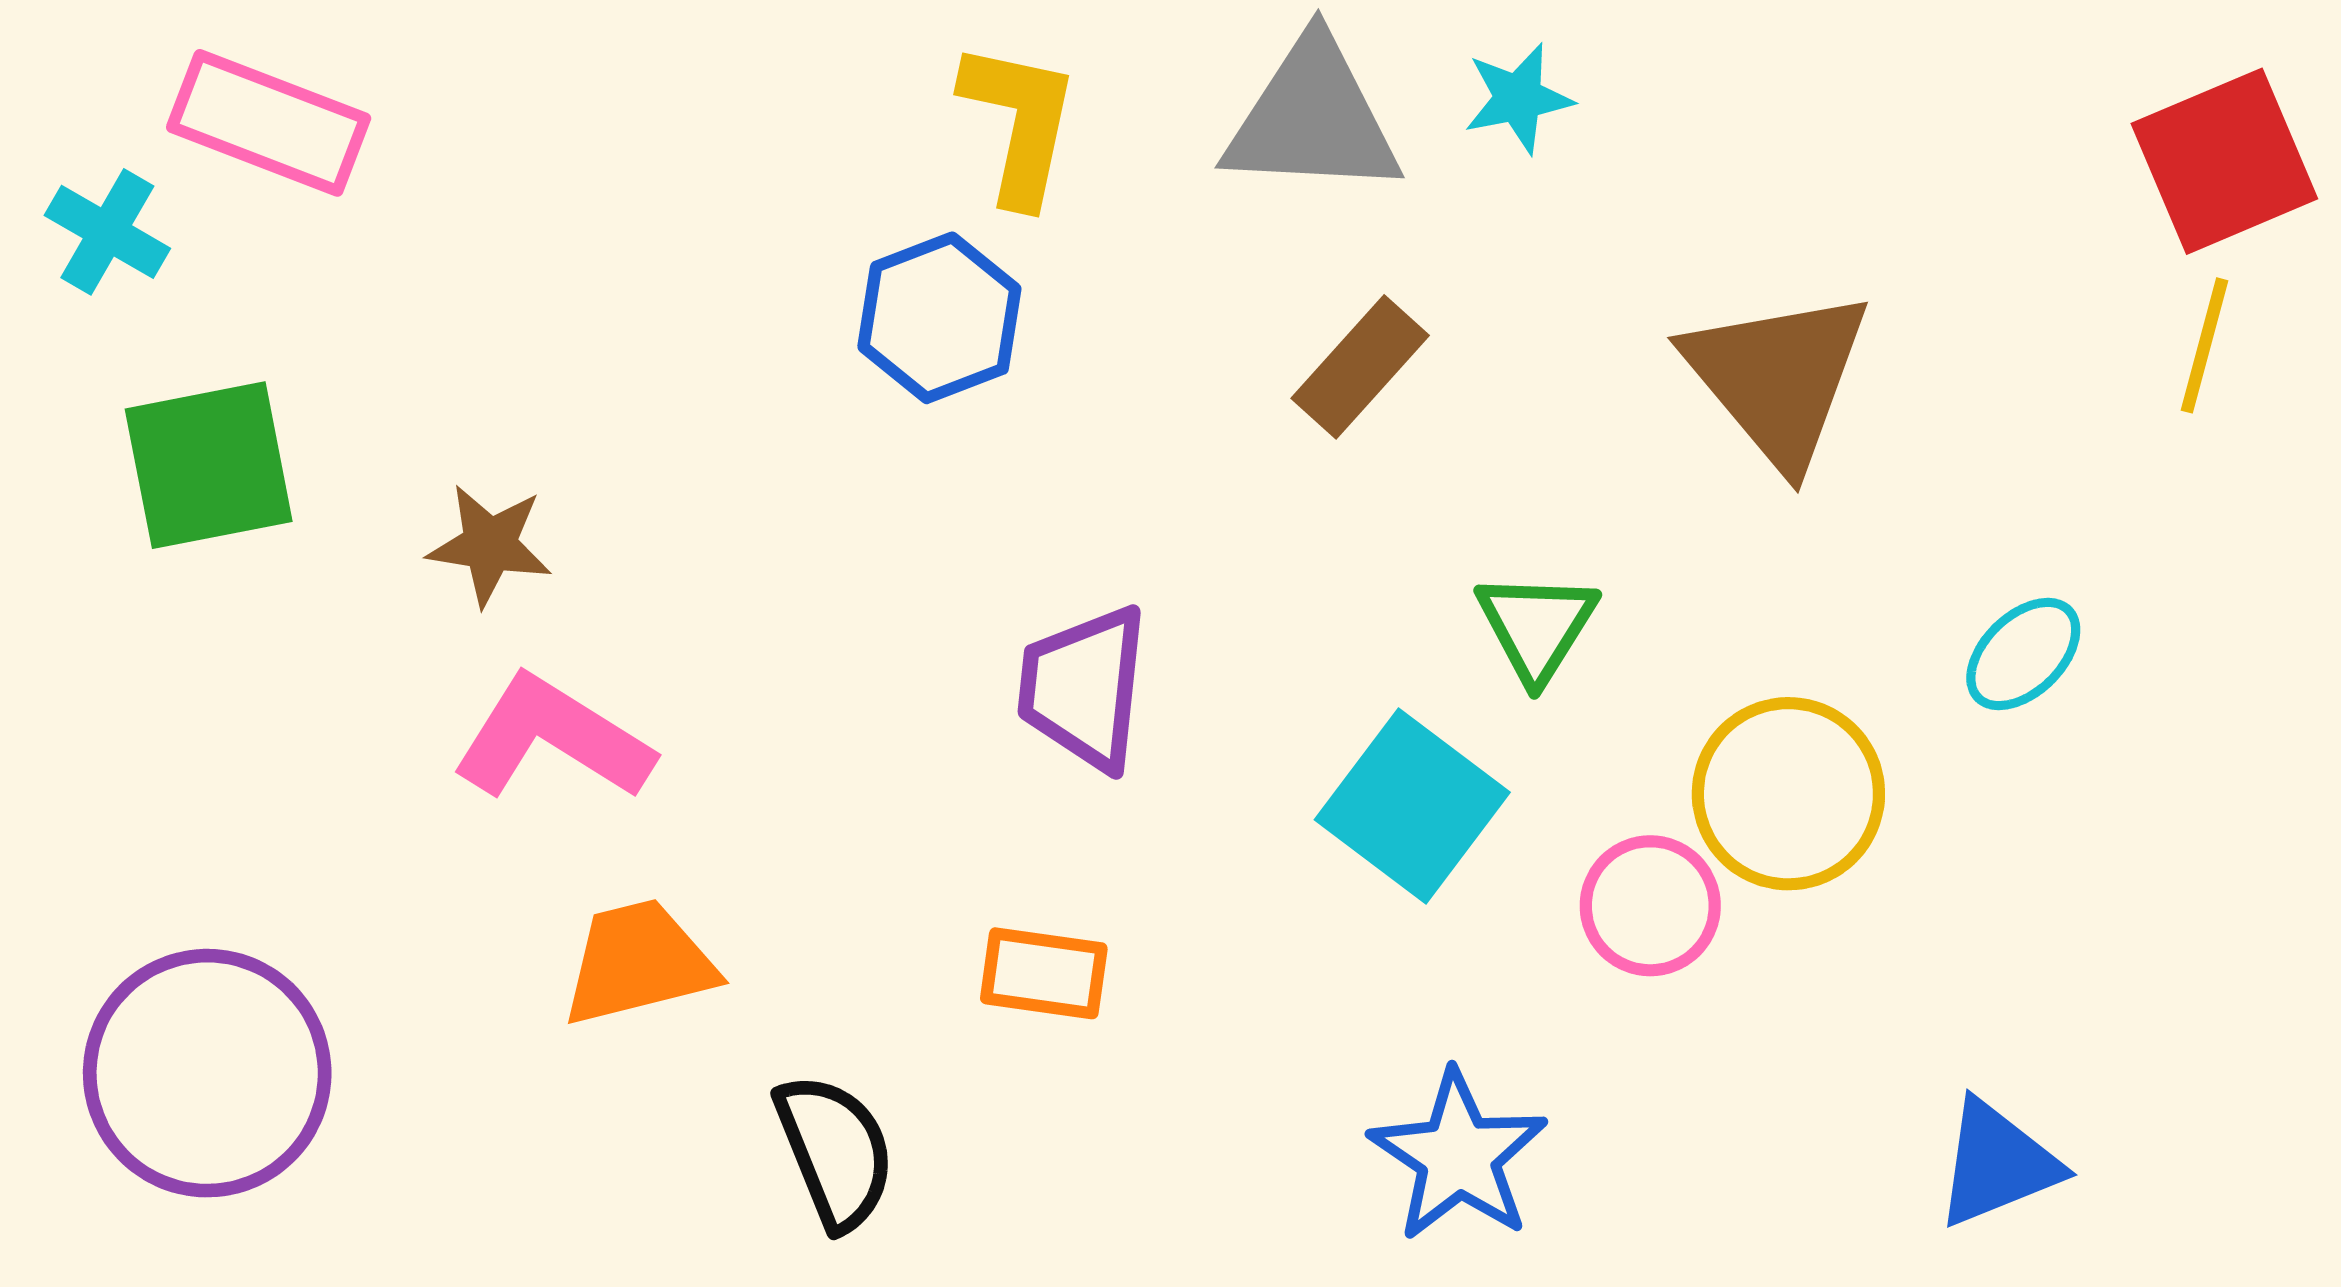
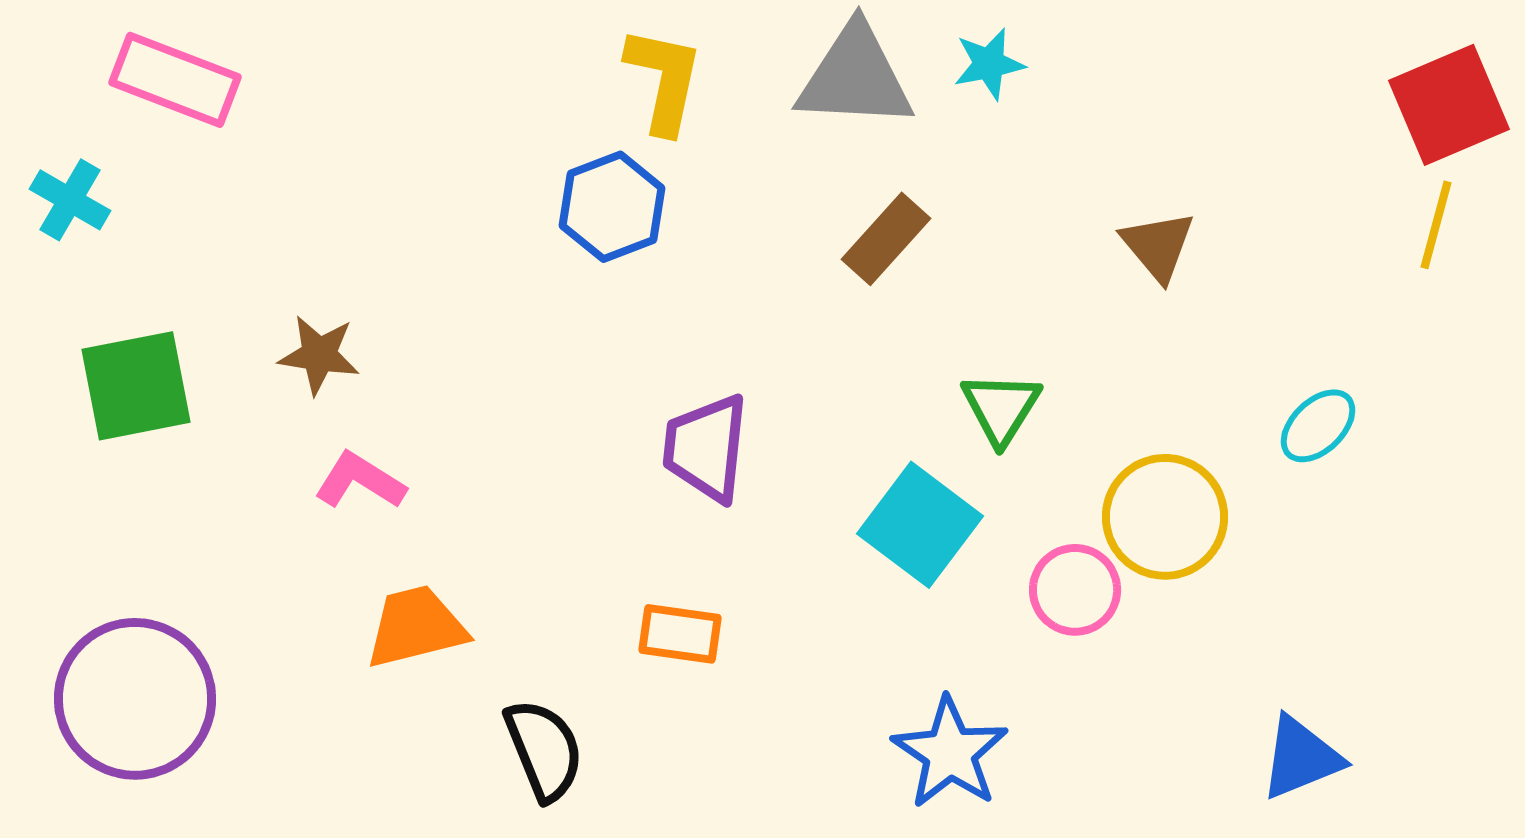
cyan cross: (107, 232) -> (70, 200), moved
brown triangle: (1778, 378) -> (1158, 246), size x0.6
green square: (209, 465) -> (136, 386), moved
pink L-shape: (553, 738) -> (360, 481), size x0.7

